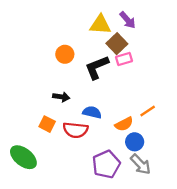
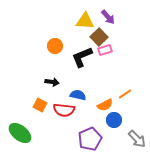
gray arrow: (141, 164) -> (137, 139), moved

